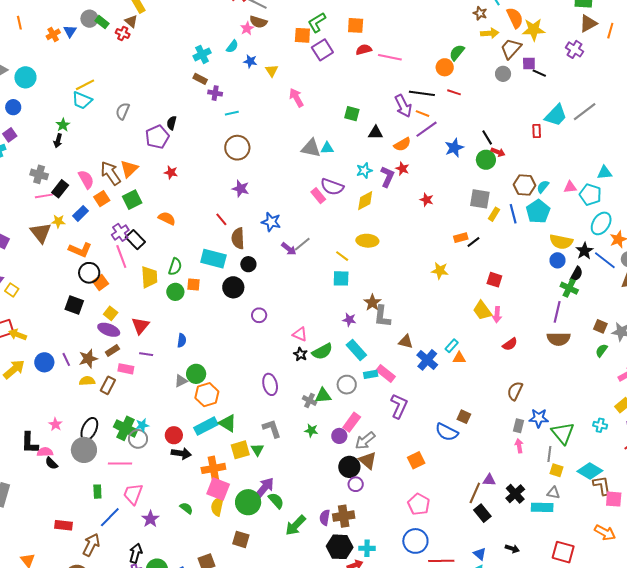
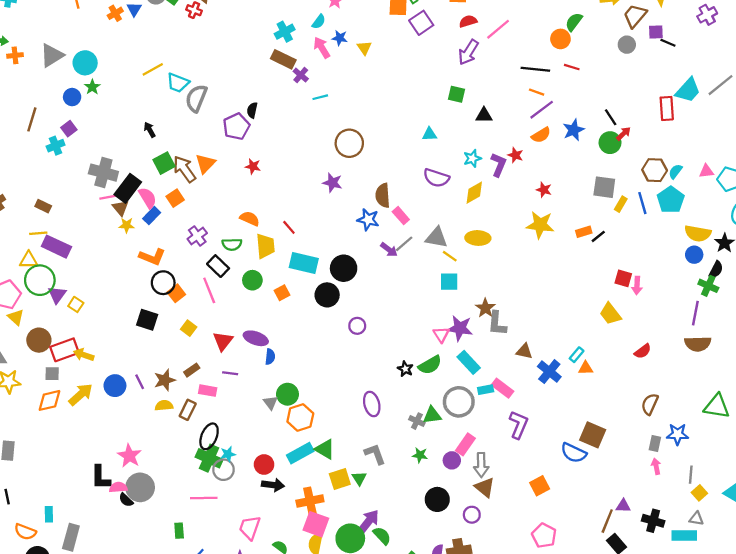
purple cross: (574, 49) -> (707, 15), turned 30
pink line: (390, 57) -> (498, 29), turned -50
brown rectangle: (200, 79) -> (283, 59), size x1.5
purple cross: (215, 93) -> (301, 75), turned 32
pink arrow: (296, 98) -> (322, 48), moved
cyan trapezoid: (82, 100) -> (178, 83), moved
purple arrow: (403, 106) -> (468, 52), moved, turned 60
gray semicircle: (123, 111) -> (196, 98), size x1.4
green star: (63, 125) -> (92, 87), moved
red rectangle: (537, 131) -> (667, 108), size x1.5
black arrow: (58, 141) -> (150, 130), moved, turned 136
orange semicircle: (402, 144) -> (541, 135), moved
brown circle: (237, 148) -> (349, 143), moved
gray triangle: (311, 148) -> (436, 238), moved
red arrow: (498, 152) -> (624, 134), turned -64
gray cross: (39, 174) -> (103, 173), size x1.4
pink semicircle: (86, 179) -> (148, 198), moved
black rectangle: (60, 189) -> (128, 188), size x1.4
pink rectangle: (318, 196) -> (401, 216), moved
green square: (132, 200) -> (164, 163), moved
red line: (221, 219) -> (289, 227), moved
brown triangle: (41, 233) -> (120, 208), moved, size x0.7
brown semicircle: (238, 238) -> (383, 195), moved
black rectangle: (135, 240) -> (218, 266), moved
pink line: (121, 257) -> (209, 290), moved
black circle: (248, 264) -> (344, 268), size x1.5
green semicircle: (175, 267) -> (232, 244), moved, turned 72
yellow star: (440, 271) -> (540, 225), moved, size x1.4
yellow trapezoid: (149, 277) -> (265, 246), moved
orange square: (194, 284) -> (282, 293), turned -32
green circle: (175, 292) -> (252, 280), moved
pink arrow: (497, 315) -> (637, 285), moved
purple star: (349, 320) -> (460, 328), size x1.6
purple ellipse: (109, 330) -> (256, 338), moved
pink triangle: (300, 334) -> (441, 334), moved, turned 35
gray triangle: (181, 381) -> (270, 403), turned -40
gray circle: (347, 385) -> (459, 402), size x1.4
brown square: (464, 417) -> (593, 435), size x1.6
pink star: (55, 424) -> (129, 456), size x1.5
black ellipse: (89, 429) -> (209, 436), moved
green triangle: (563, 433) -> (717, 406), moved, turned -40
gray arrow: (365, 441) -> (481, 465), turned -50
gray circle: (84, 450) -> (140, 487), moved
black circle: (349, 467) -> (437, 499), moved
yellow square: (557, 470) -> (699, 493), turned 32
pink trapezoid: (133, 494) -> (250, 528), moved
black cross: (515, 494) -> (653, 521), turned -30

